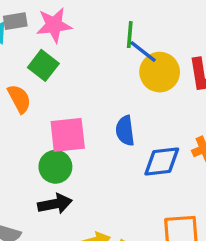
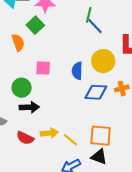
yellow circle: (160, 72) -> (103, 61), moved
pink square: (68, 135) -> (43, 68), size x0.7
green circle: (55, 167) -> (22, 88), moved

